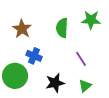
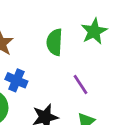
green star: (91, 20) -> (94, 31), turned -30

